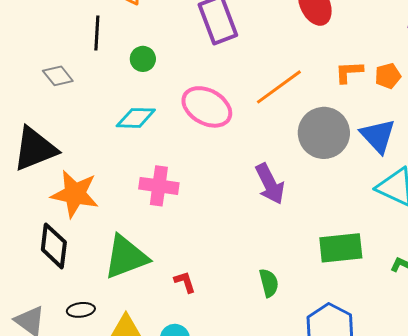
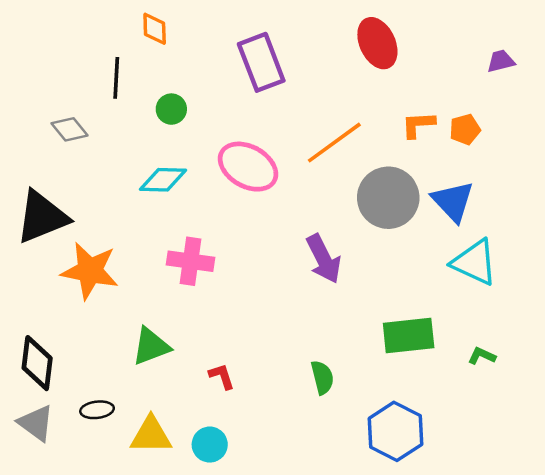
black diamond: (54, 246) -> (37, 363), moved
green triangle: (126, 257) -> (151, 346), size x0.7

